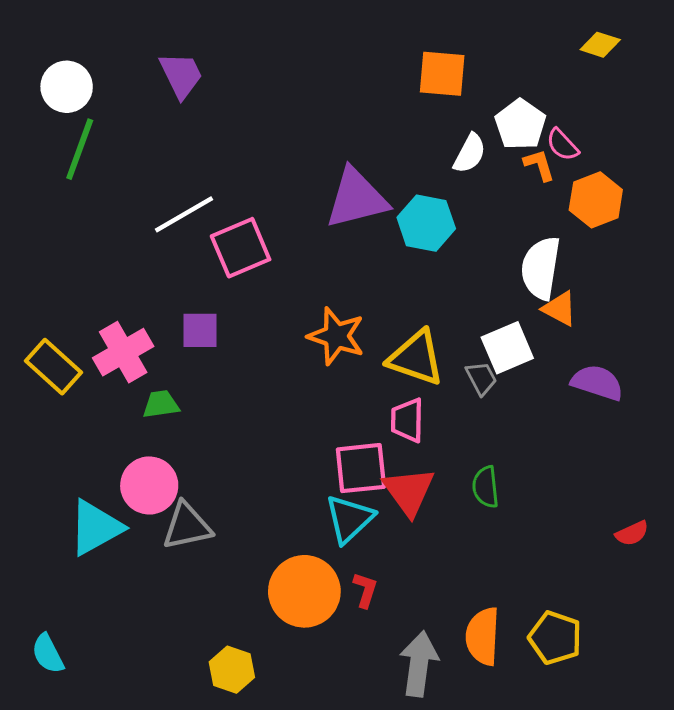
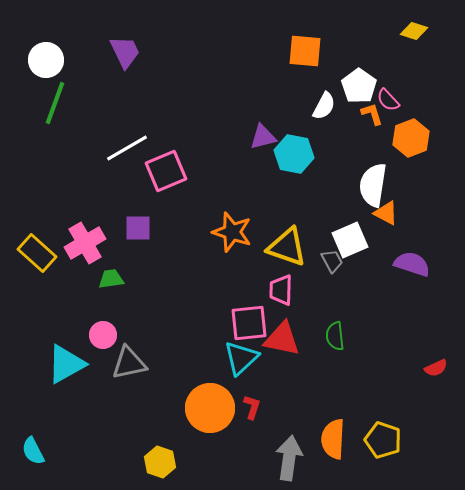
purple triangle: (357, 198) -> (263, 137), moved, size x0.6
pink circle: (149, 485) -> (103, 335), size x0.7
red triangle: (409, 491) -> (282, 339), turned -42

